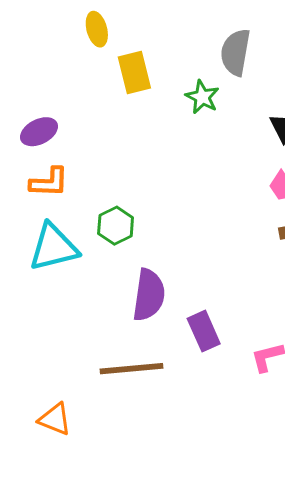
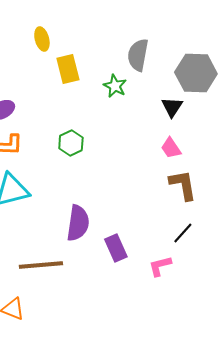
green hexagon: (116, 226) -> (71, 143), moved
brown line: (131, 369) -> (41, 265), moved

